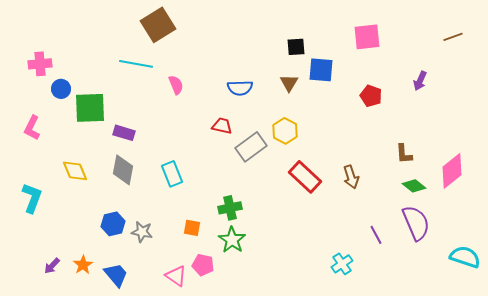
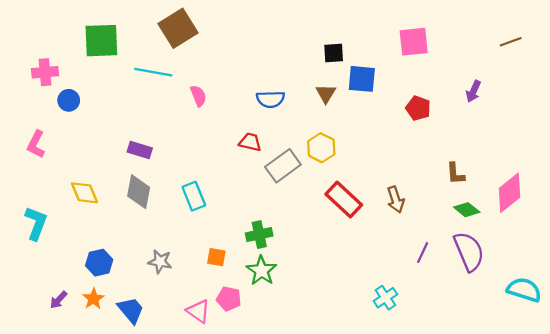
green square: (90, 108) -> (101, 41), moved
blue hexagon: (113, 224) -> (99, 263), moved
purple line: (376, 235) -> (423, 253), moved, turned 54

